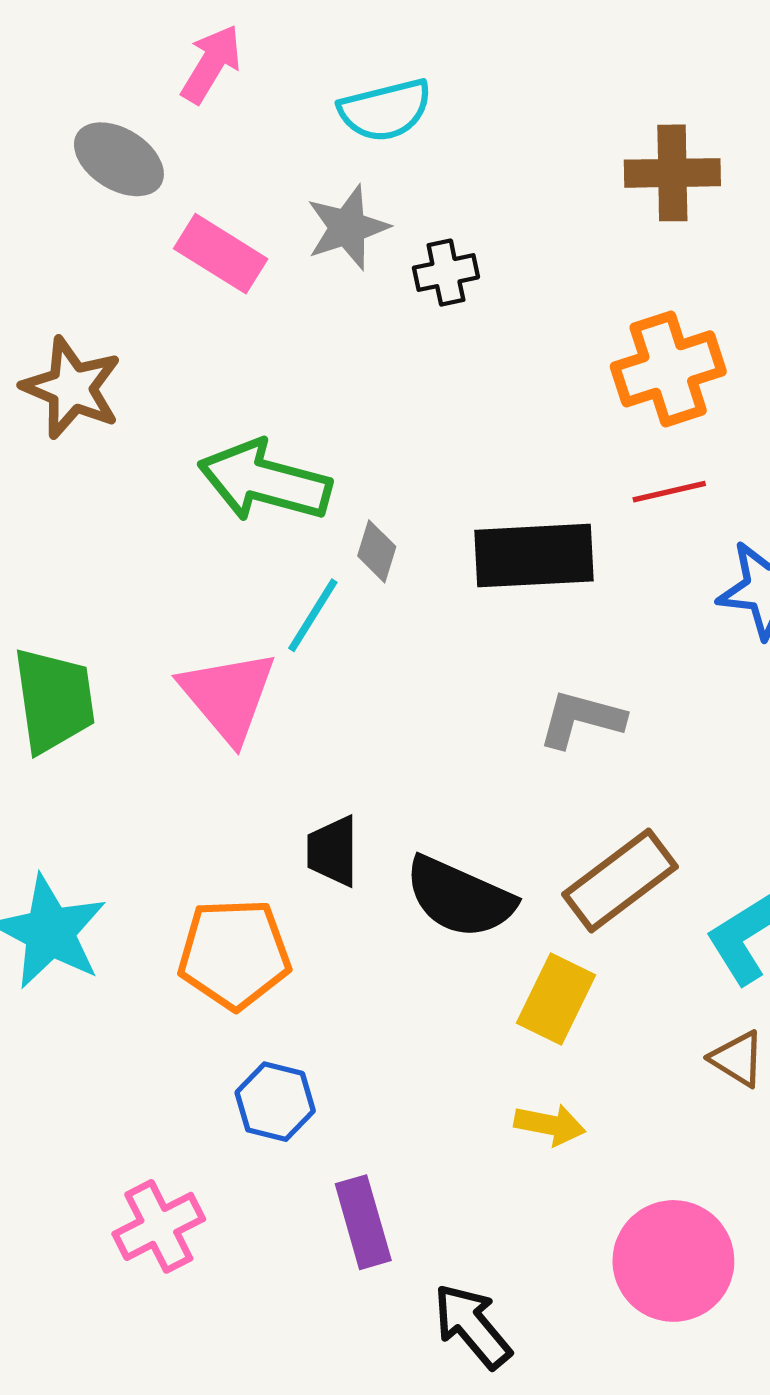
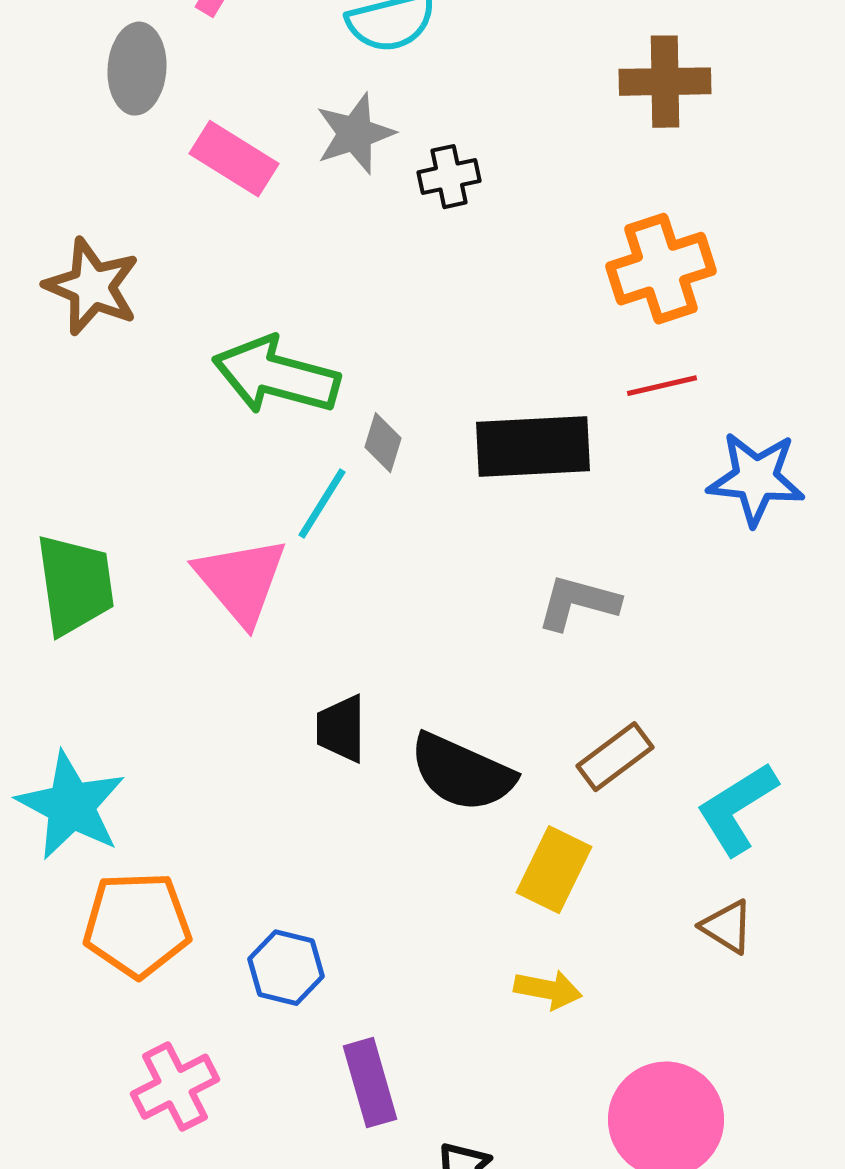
gray ellipse: (119, 159) -> (137, 69), turned 62
brown rectangle: (620, 880) -> (615, 757), size x0.7
orange pentagon: (234, 954) -> (137, 925), moved

